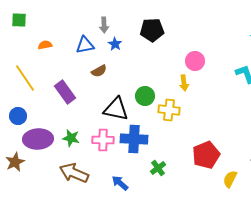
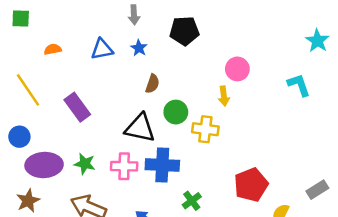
gray arrow: (104, 25) -> (134, 15), moved
brown semicircle: (99, 71) -> (152, 84), moved, turned -42
brown star: (15, 162) -> (28, 201), moved

